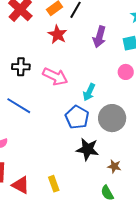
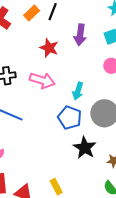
red star: (57, 34) -> (49, 48), moved
black star: (88, 149) -> (85, 148), turned 30

